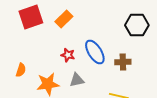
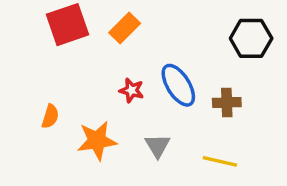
gray triangle: (77, 80) -> (158, 146), moved, turned -49

